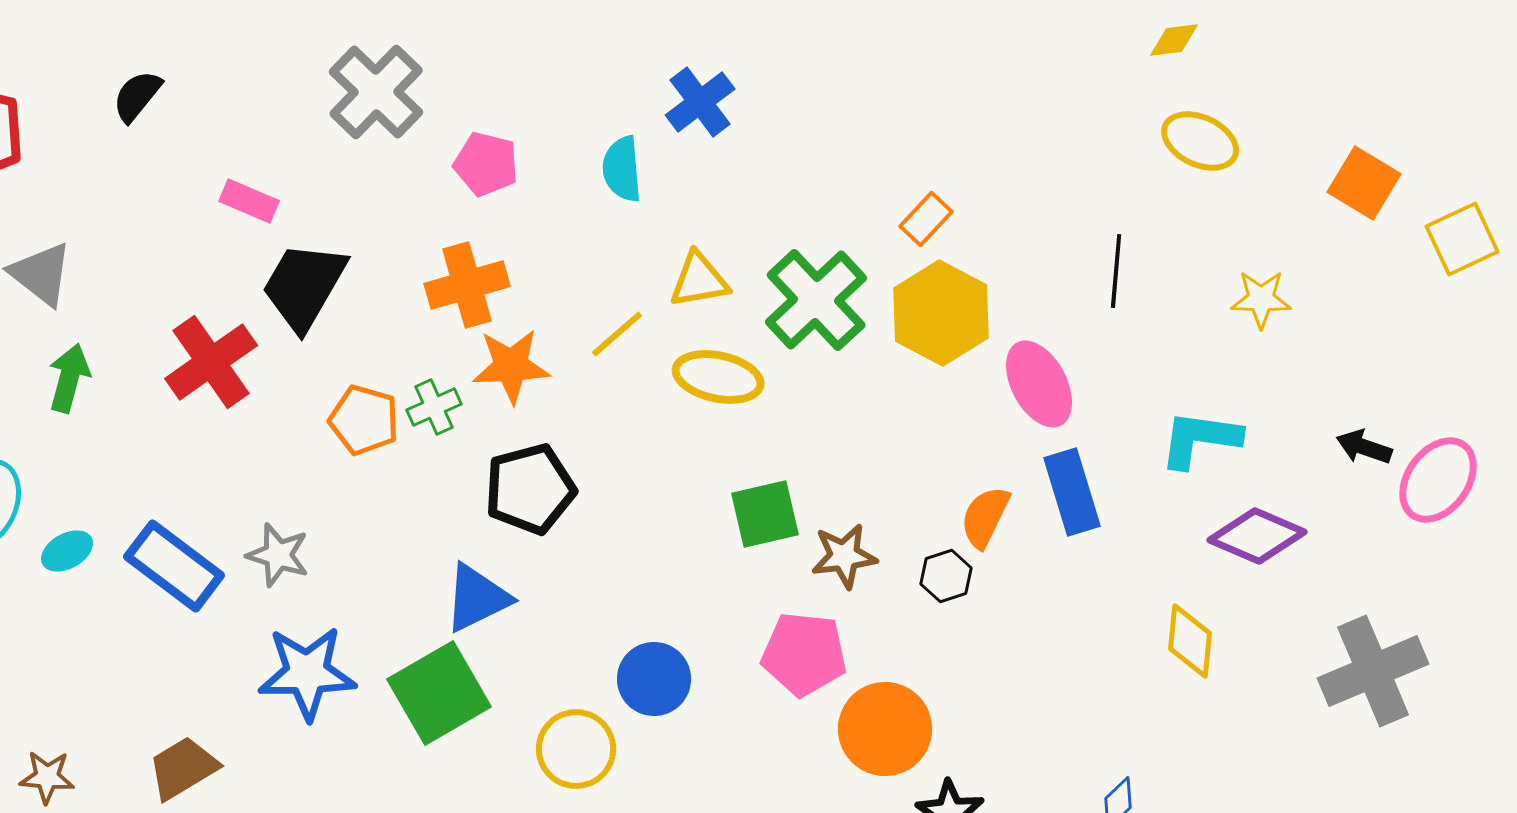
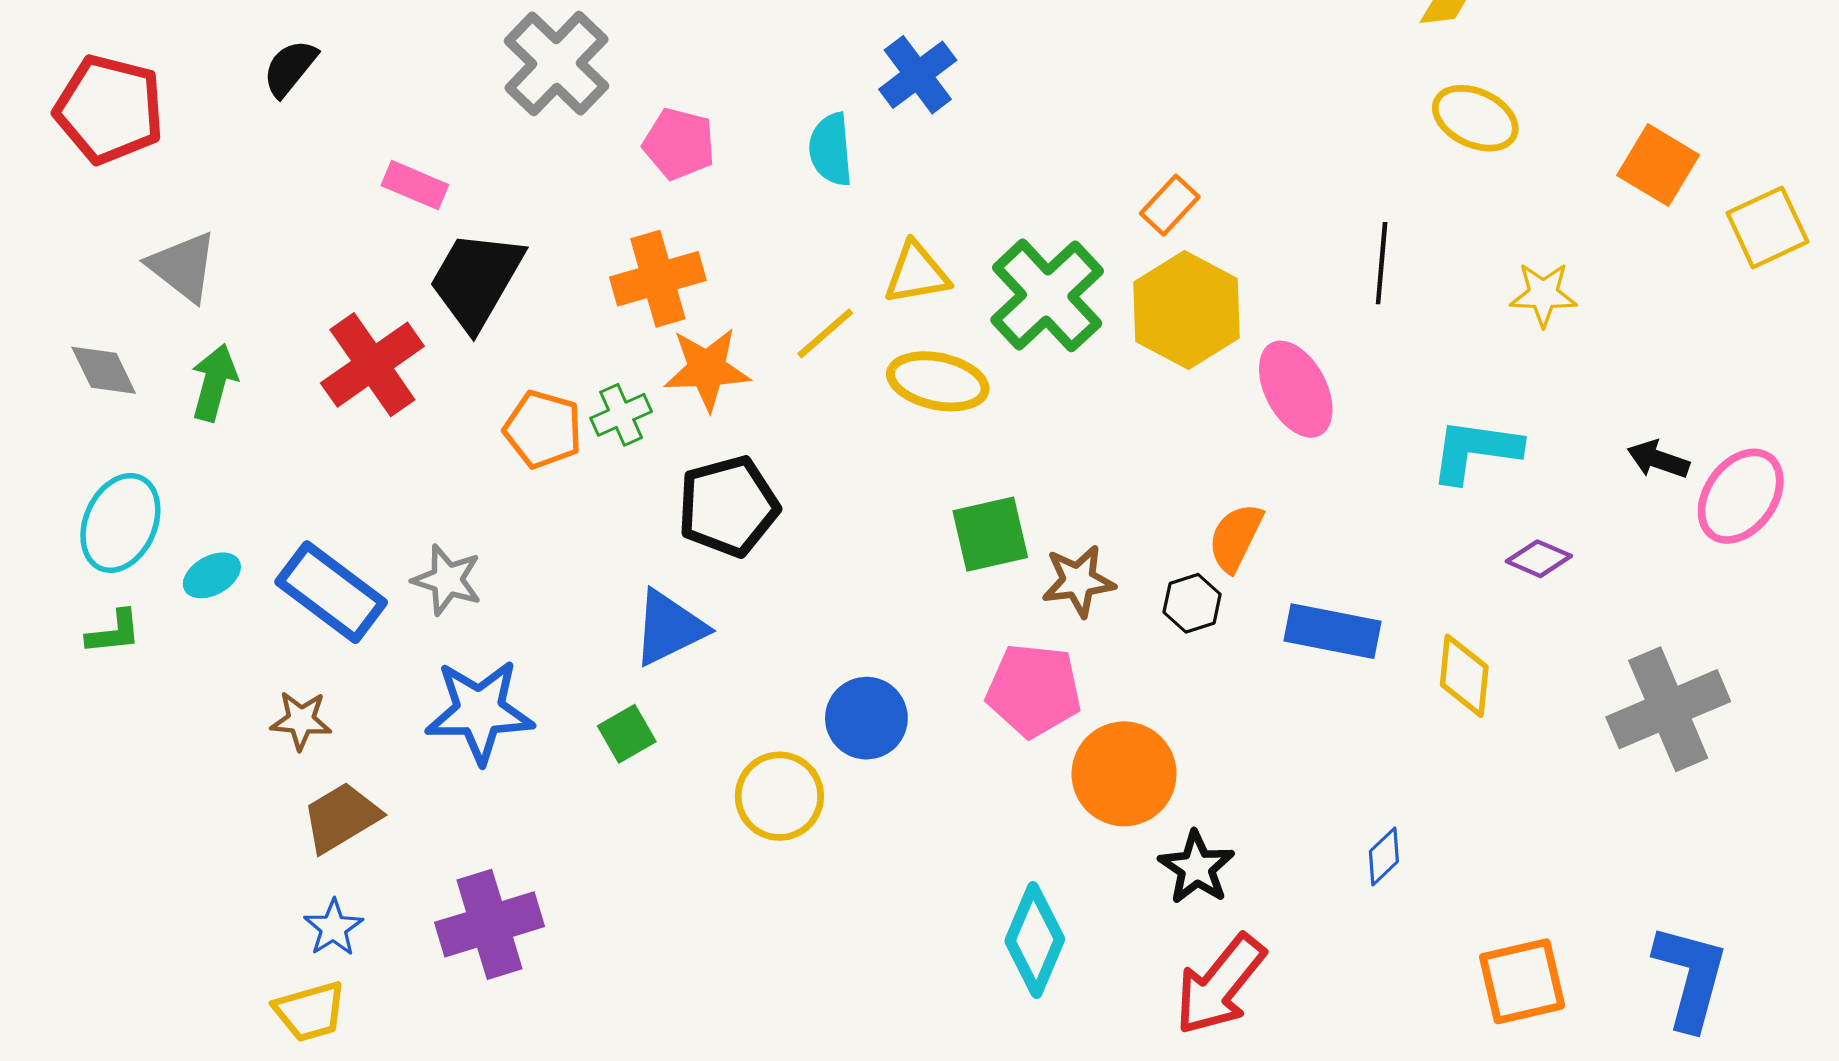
blue rectangle: (1072, 492) -> (1333, 631), moved, turned -62
purple diamond: (1257, 536) -> (1539, 559), size x0.6
green square: (439, 693) -> (627, 734), size x0.5
brown star: (47, 777) -> (301, 720), moved

